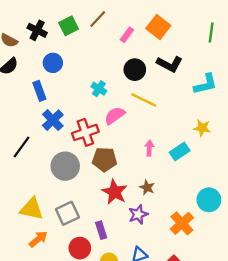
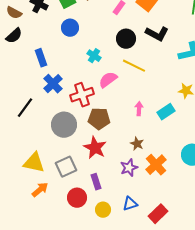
blue circle: (53, 63) -> (70, 28), moved
red star: (115, 192) -> (95, 148), moved
orange cross: (182, 223) -> (156, 165), moved

